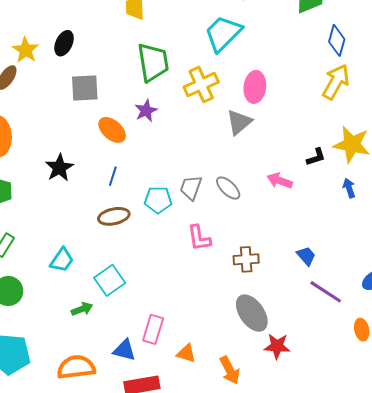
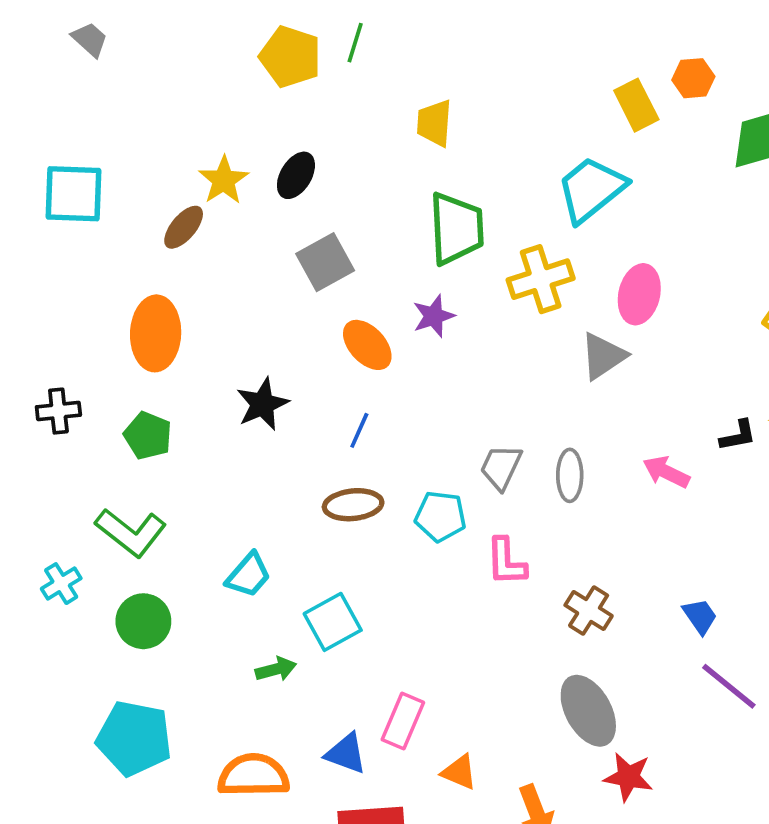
gray square: (85, 88) -> (325, 262), turned -32
gray ellipse: (228, 188) -> (570, 475), turned 40
cyan pentagon: (158, 200) -> (440, 516), moved
brown cross: (246, 259) -> (589, 611), turned 30

